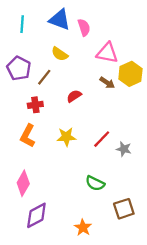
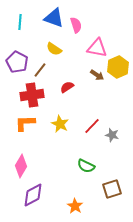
red cross: (35, 105) -> (32, 95), size x1.6
orange L-shape: (28, 136) -> (25, 123), turned 60
yellow star: (66, 137) -> (60, 124), turned 30

